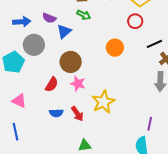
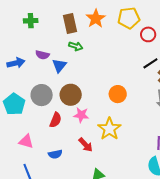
red circle: (135, 21) -> (148, 34), moved
gray circle: (34, 45) -> (42, 95), moved
orange circle: (115, 48) -> (118, 94), moved
blue semicircle: (56, 113) -> (55, 154), moved

